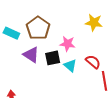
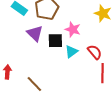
cyan triangle: (70, 66) -> (71, 52), turned 32

